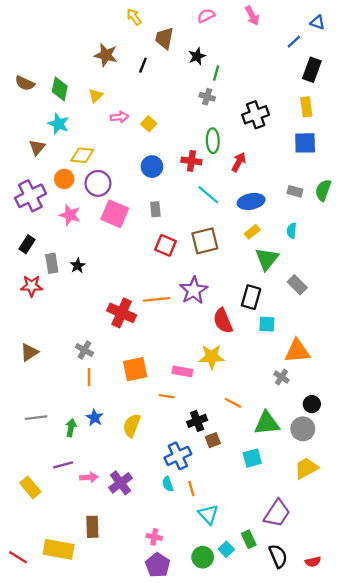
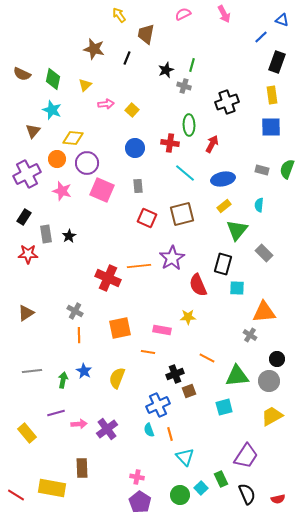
black star: (197, 56) -> (166, 70), moved
yellow star: (212, 357) -> (188, 317), size x0.7

